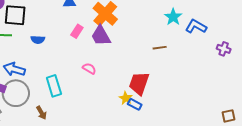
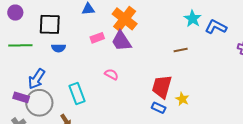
black square: (15, 15) -> (50, 24), moved
pink rectangle: (77, 31) -> (97, 38), turned 40
blue arrow: (14, 69) -> (37, 79), turned -70
yellow star: (126, 98) -> (182, 99), moved

